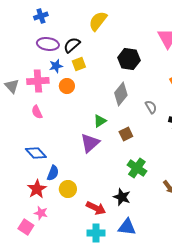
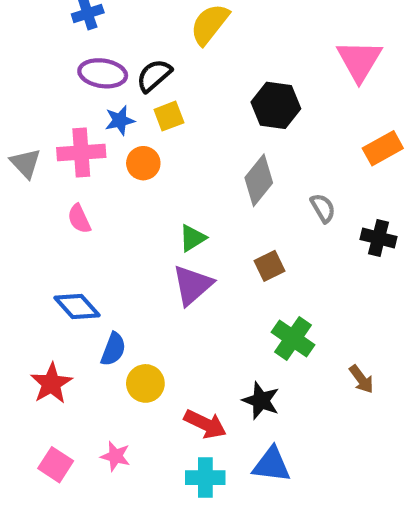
green triangle: (100, 121) -> (192, 238), moved
red star: (37, 189) -> (51, 383), moved
pink star: (41, 213) -> (115, 456), moved

